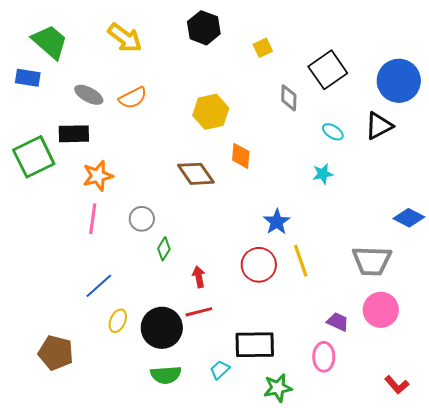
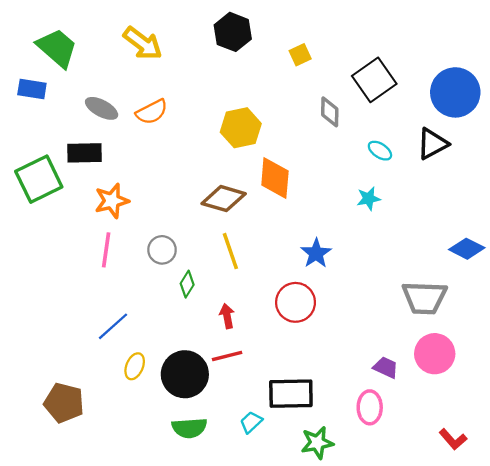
orange diamond: (241, 156) -> (275, 178), size x1.4
brown diamond: (196, 174) -> (224, 199), turned -39
yellow line: (301, 261) -> (230, 251), moved

